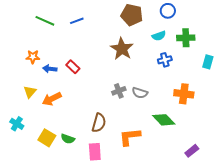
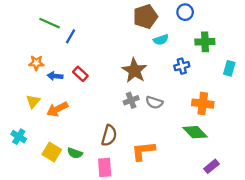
brown pentagon: (132, 15) -> (145, 17), turned -30
blue line: (77, 21) -> (71, 36), moved, turned -40
cyan semicircle: (159, 36) -> (161, 40), moved
brown star: (122, 49) -> (134, 71), moved
green diamond: (164, 120) -> (195, 132), moved

